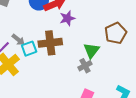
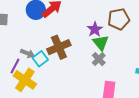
purple star: (67, 18) -> (95, 29), moved
brown pentagon: (116, 33) -> (119, 19), turned 30

